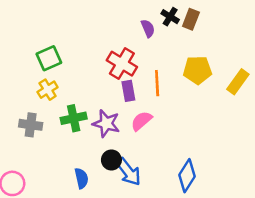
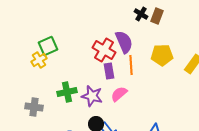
purple semicircle: (148, 28) -> (124, 42), moved, size x1.6
yellow cross: (48, 90) -> (39, 60), moved
gray cross: (31, 125) -> (34, 107), moved

